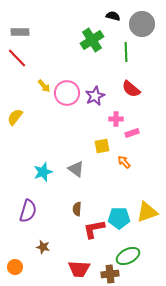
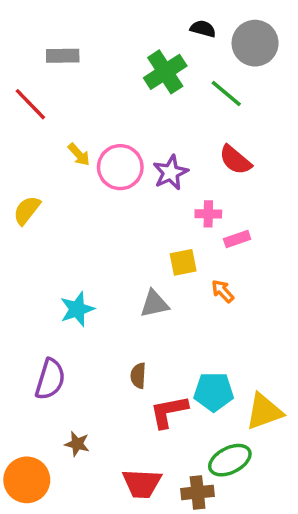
gray rectangle: (20, 32) -> (63, 56), moved
green line: (126, 52) -> (226, 93), turned -48
gray triangle: (76, 169) -> (154, 304), moved, turned -48
yellow triangle: (147, 212) -> (264, 412), moved
orange circle: (15, 267) -> (27, 480), size x1.6

